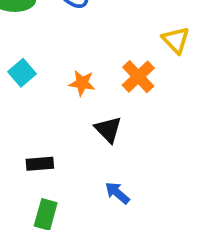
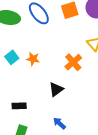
orange star: (82, 83) -> (33, 59), moved
black triangle: (108, 129) -> (56, 89), turned 35

